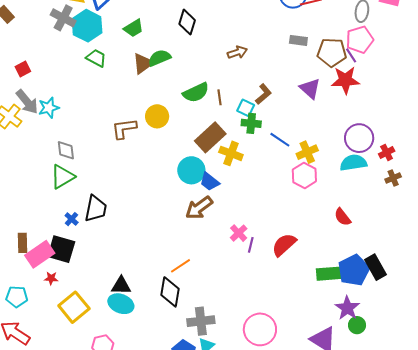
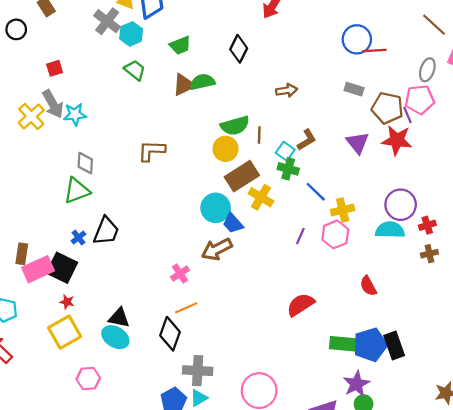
cyan hexagon: (87, 26) -> (131, 34), size x0.7
yellow circle: (157, 116) -> (226, 149), moved
pink cross: (239, 233) -> (180, 274), moved
purple line: (251, 245) -> (300, 236), moved
red star: (51, 278) -> (67, 302), moved

